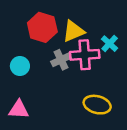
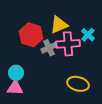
red hexagon: (42, 27) -> (31, 35), moved
cyan circle: (20, 66) -> (16, 73), moved

